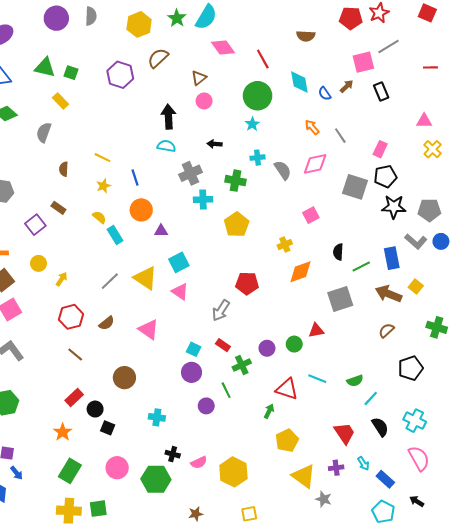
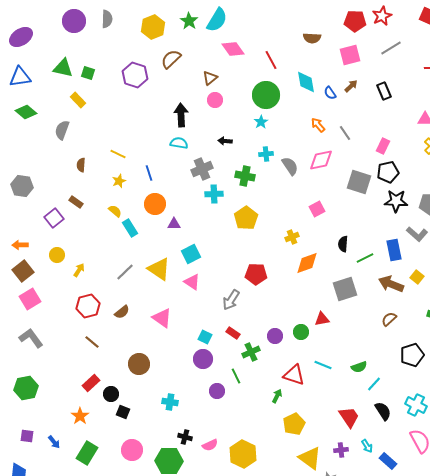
pink square: (363, 62) -> (350, 55), moved
blue arrow: (17, 473) -> (54, 442), moved

